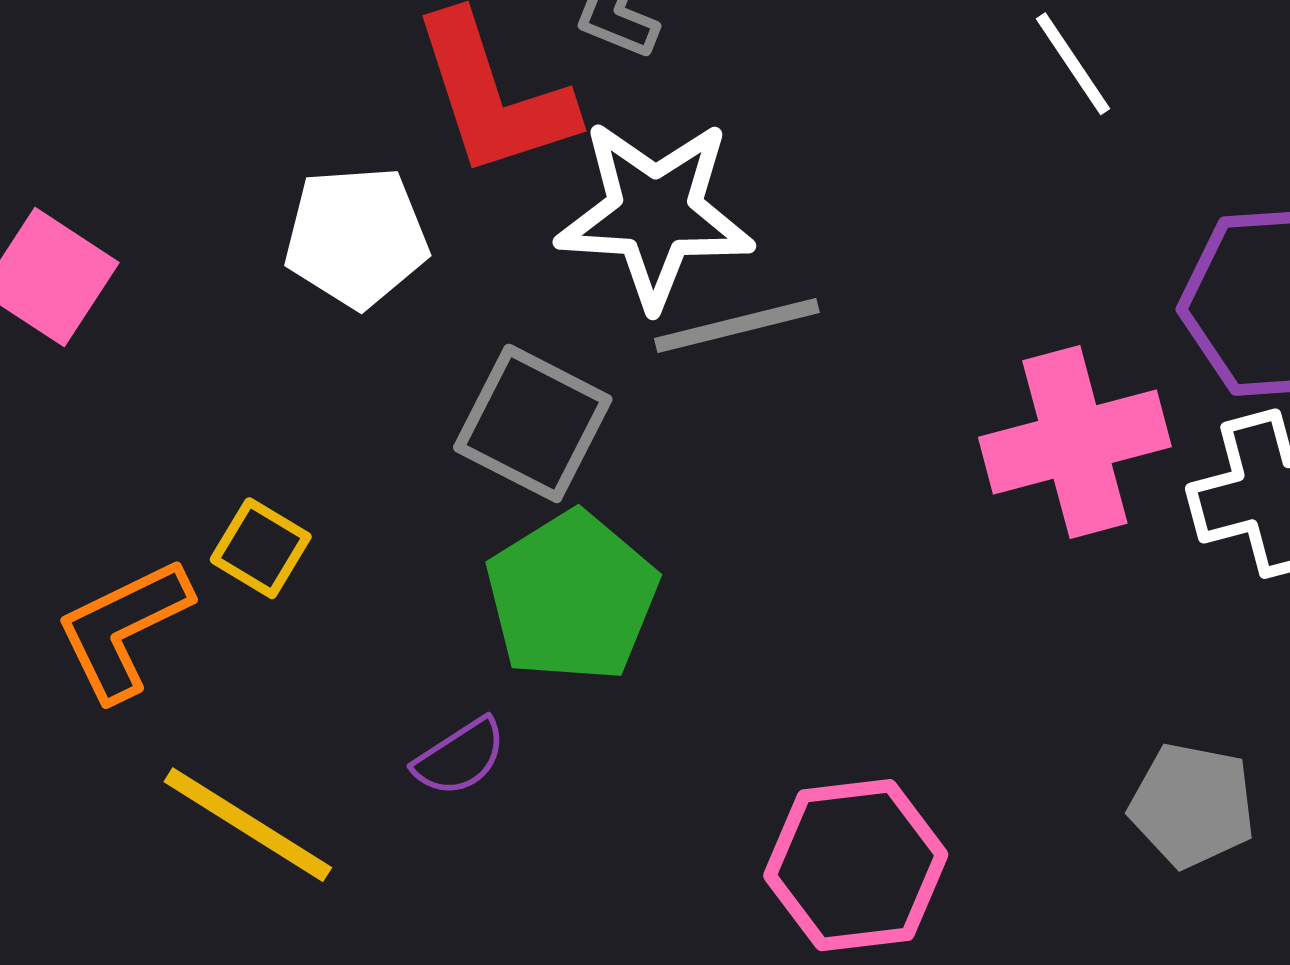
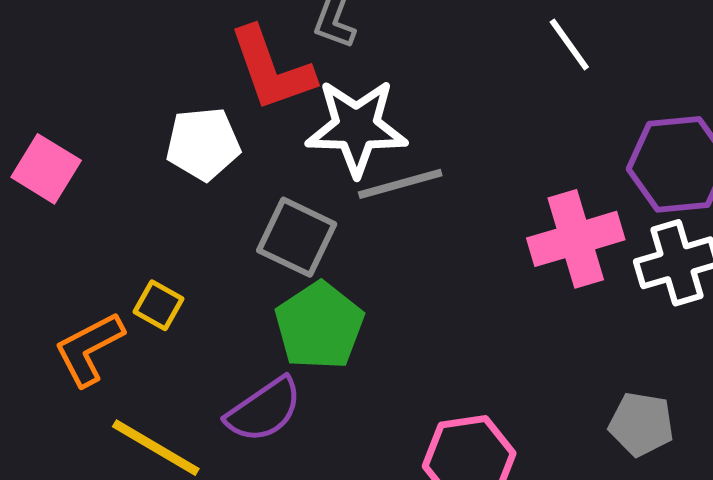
purple semicircle: (460, 757) -> (264, 410), size x1.6

